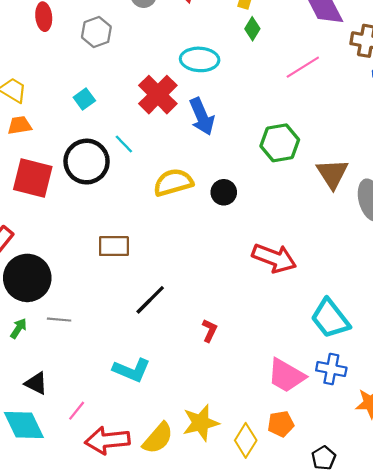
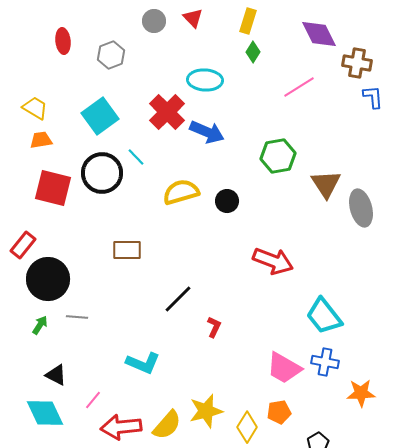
cyan square: (84, 99) -> (100, 116), size x1.8
blue arrow: (202, 117) -> (207, 132), turned -44
black line: (150, 300) -> (178, 299), moved

